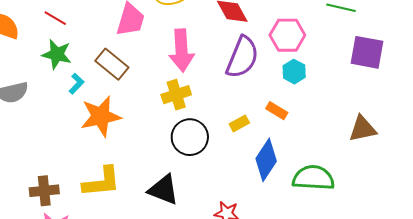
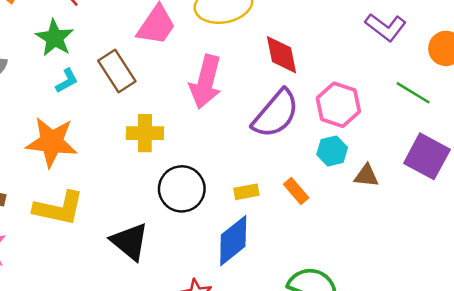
yellow cross: (176, 95) -> (145, 133), moved
orange star: (101, 116) -> (52, 142), moved
brown triangle: (363, 129) -> (366, 176), moved, size x0.7
blue diamond: (266, 160) -> (233, 241), moved

